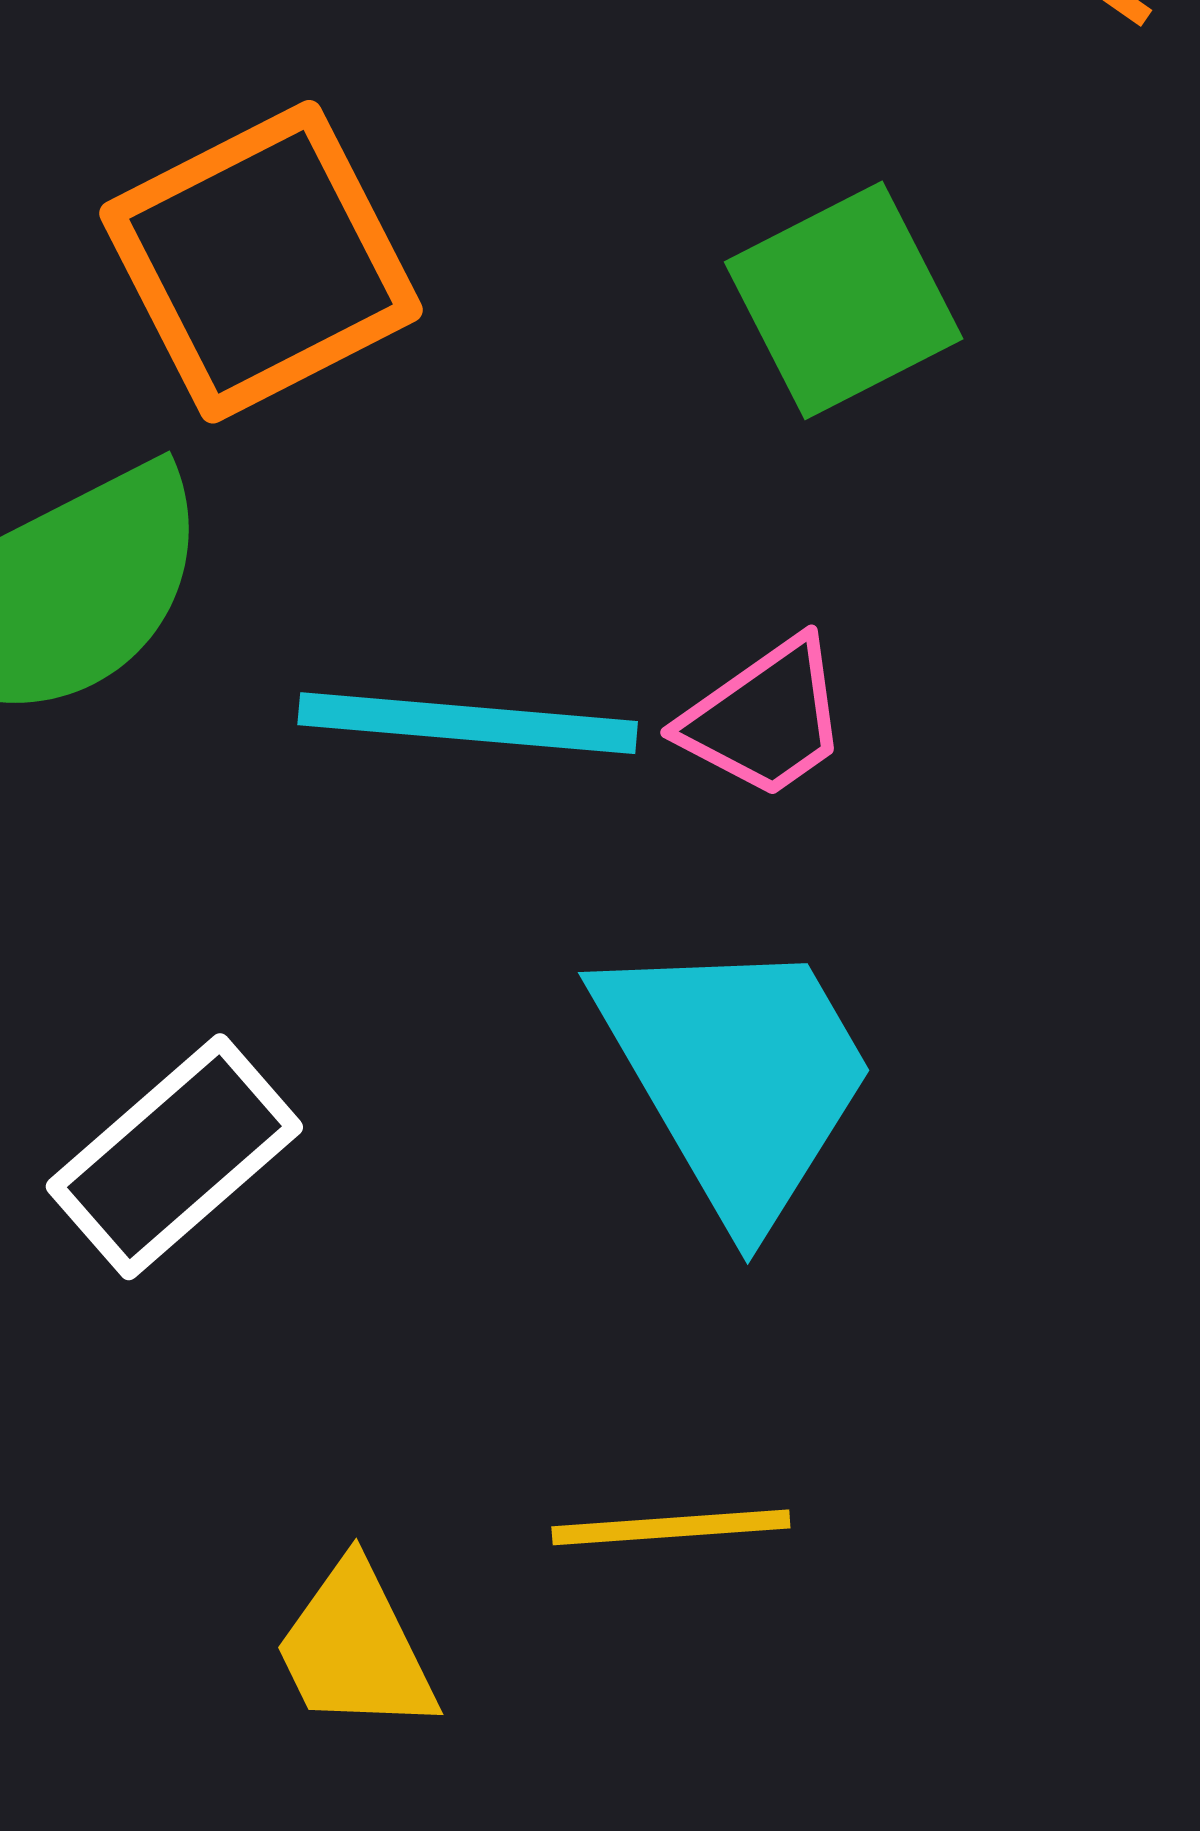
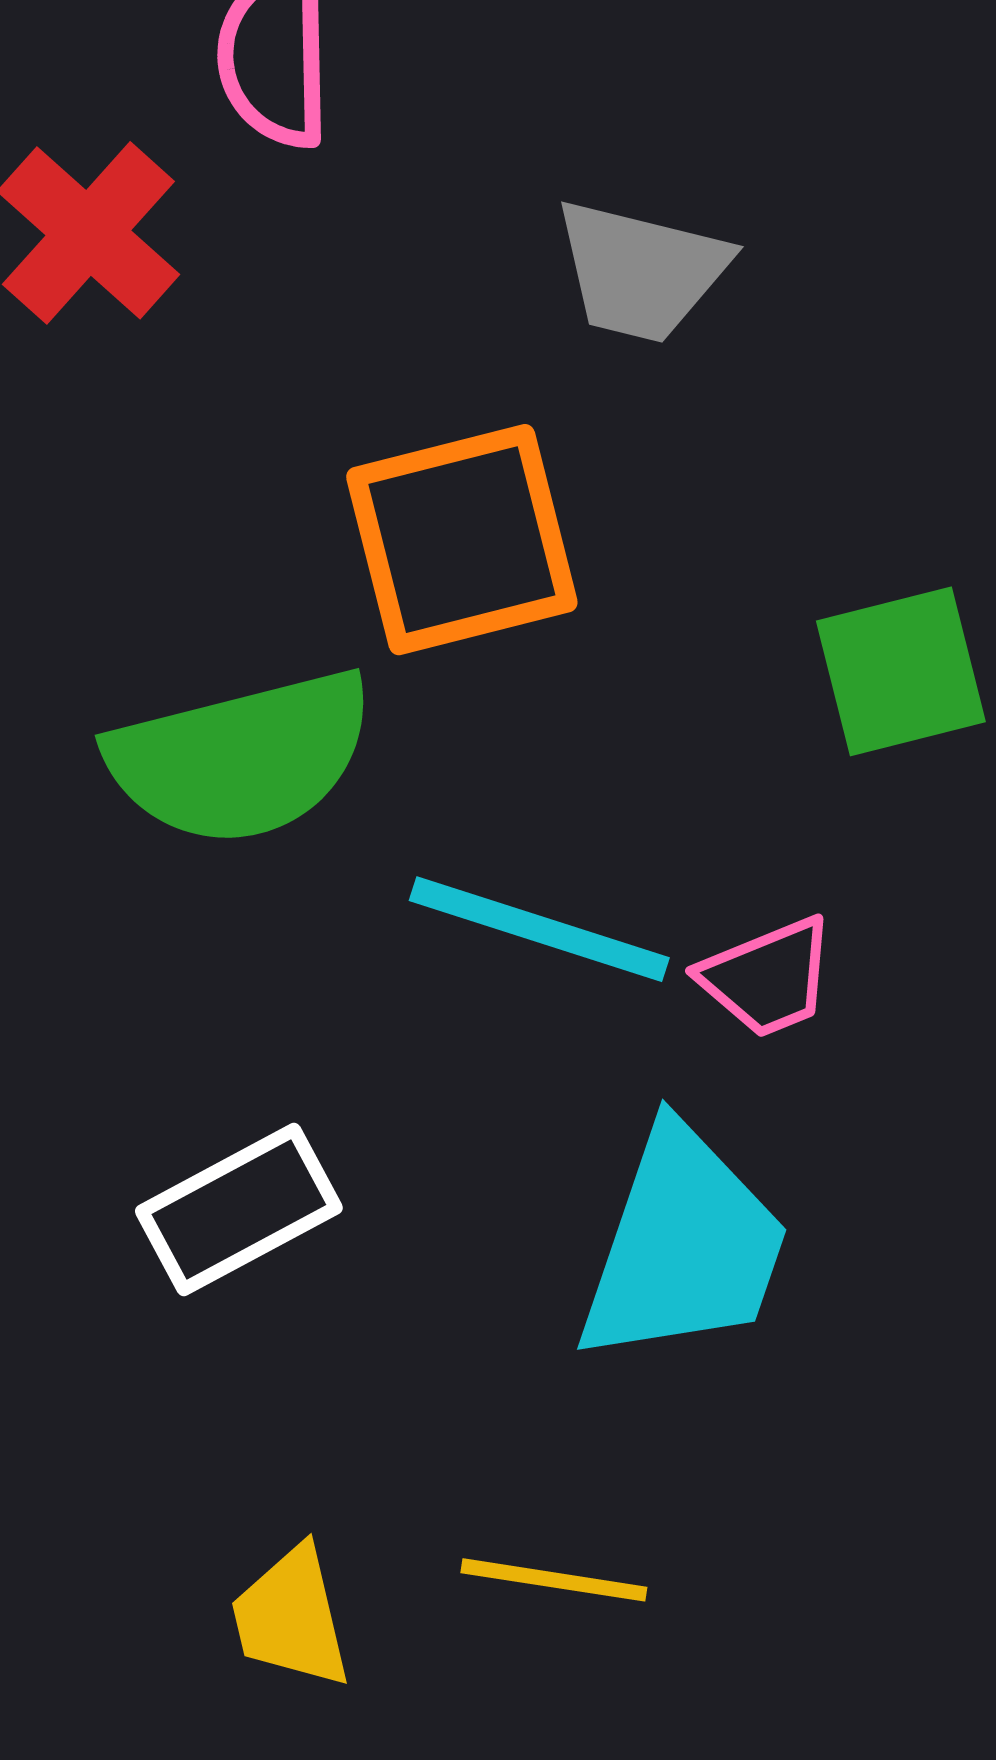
cyan trapezoid: (737, 1076) -> (683, 1246), turned 36

